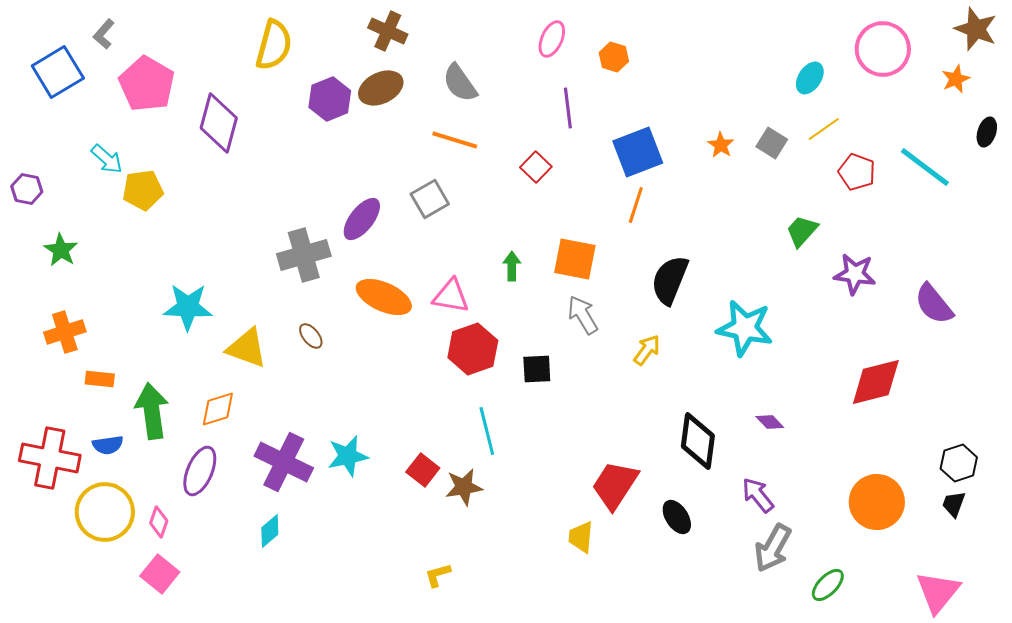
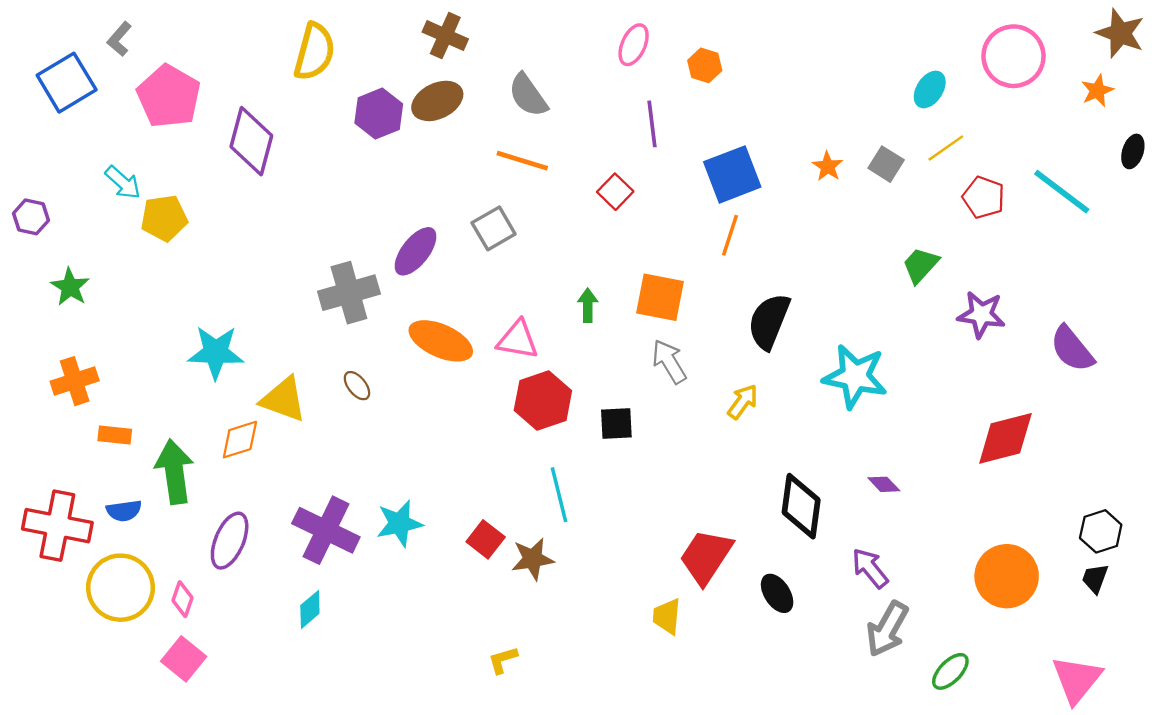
orange diamond: (218, 409) -> (240, 440), moved

